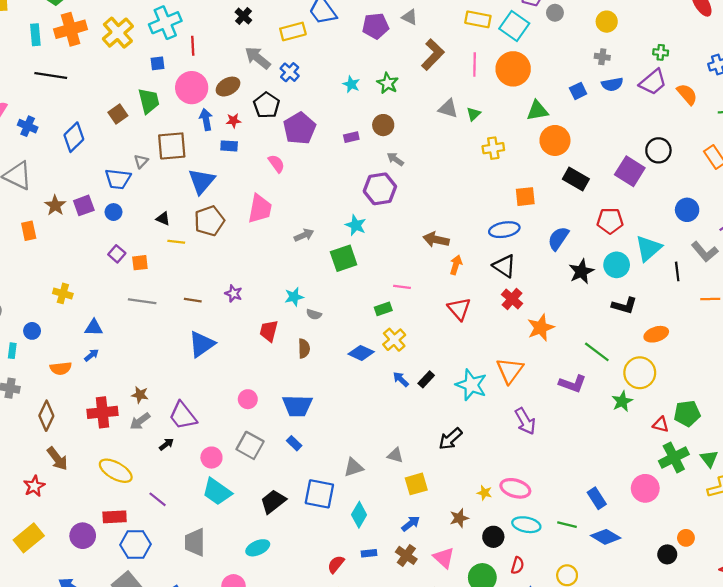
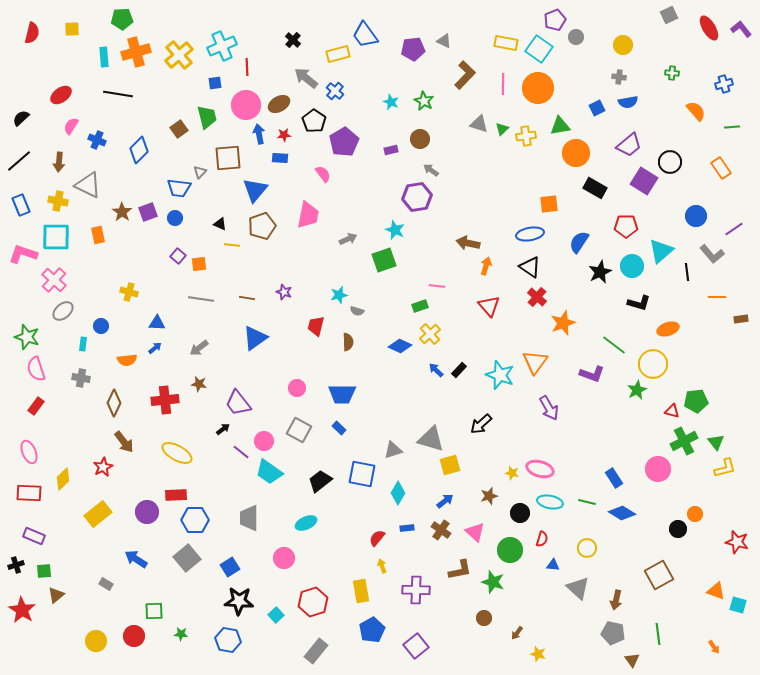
purple trapezoid: (653, 82) -> (629, 145), moved
yellow cross: (493, 148) -> (526, 136), moved
gray arrow: (140, 421) -> (199, 348), moved
gray triangle: (395, 455) -> (431, 439), size x1.8
purple line: (158, 499) -> (241, 452), moved

